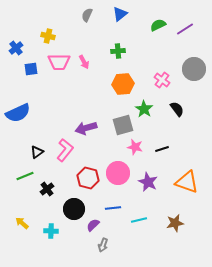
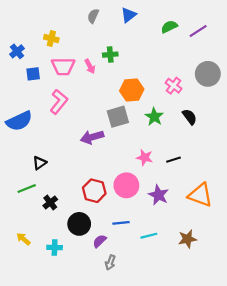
green cross: (118, 51) -> (110, 55), moved
gray square: (123, 125) -> (118, 117), moved
pink L-shape: (65, 150) -> (59, 102), moved

